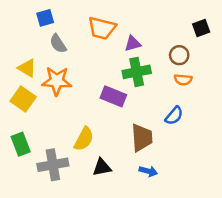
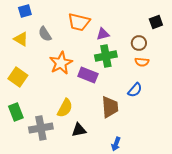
blue square: (45, 18) -> (25, 11), moved
yellow triangle: (27, 68) -> (21, 39), moved
orange star: (57, 81) -> (61, 63), moved, turned -30
blue arrow: (148, 171) -> (116, 144), moved, turned 96

